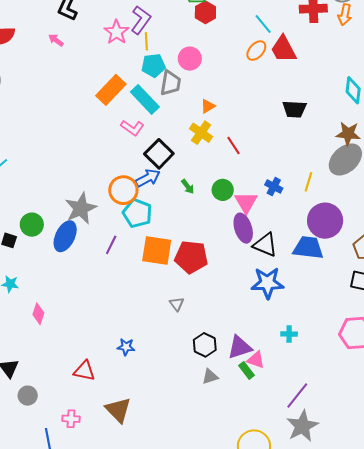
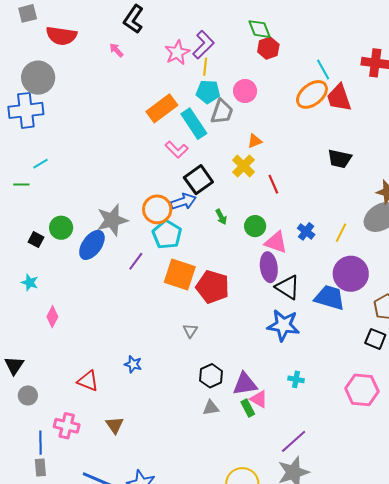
orange ellipse: (256, 51) -> (312, 94), size x1.5
pink triangle: (246, 202) -> (276, 242), turned -50
brown triangle: (118, 410) -> (115, 425), size x0.7
pink cross: (71, 419) -> (67, 426), size x1.4

